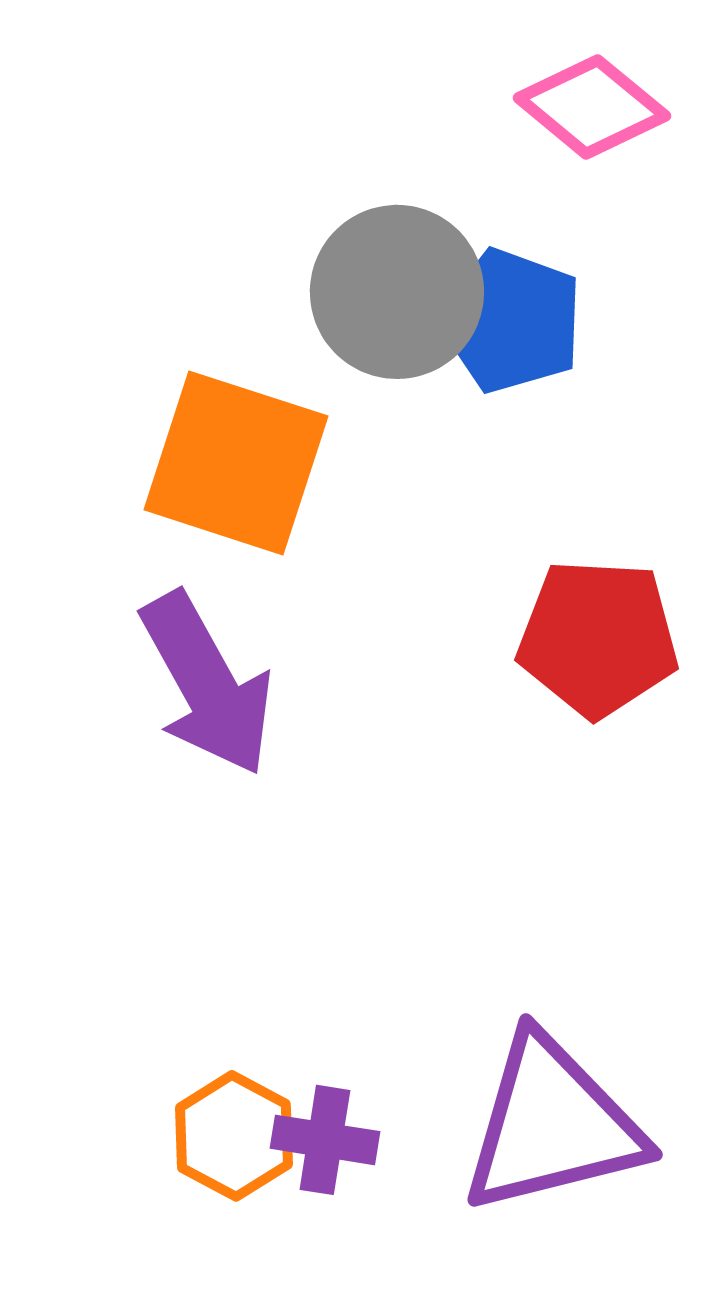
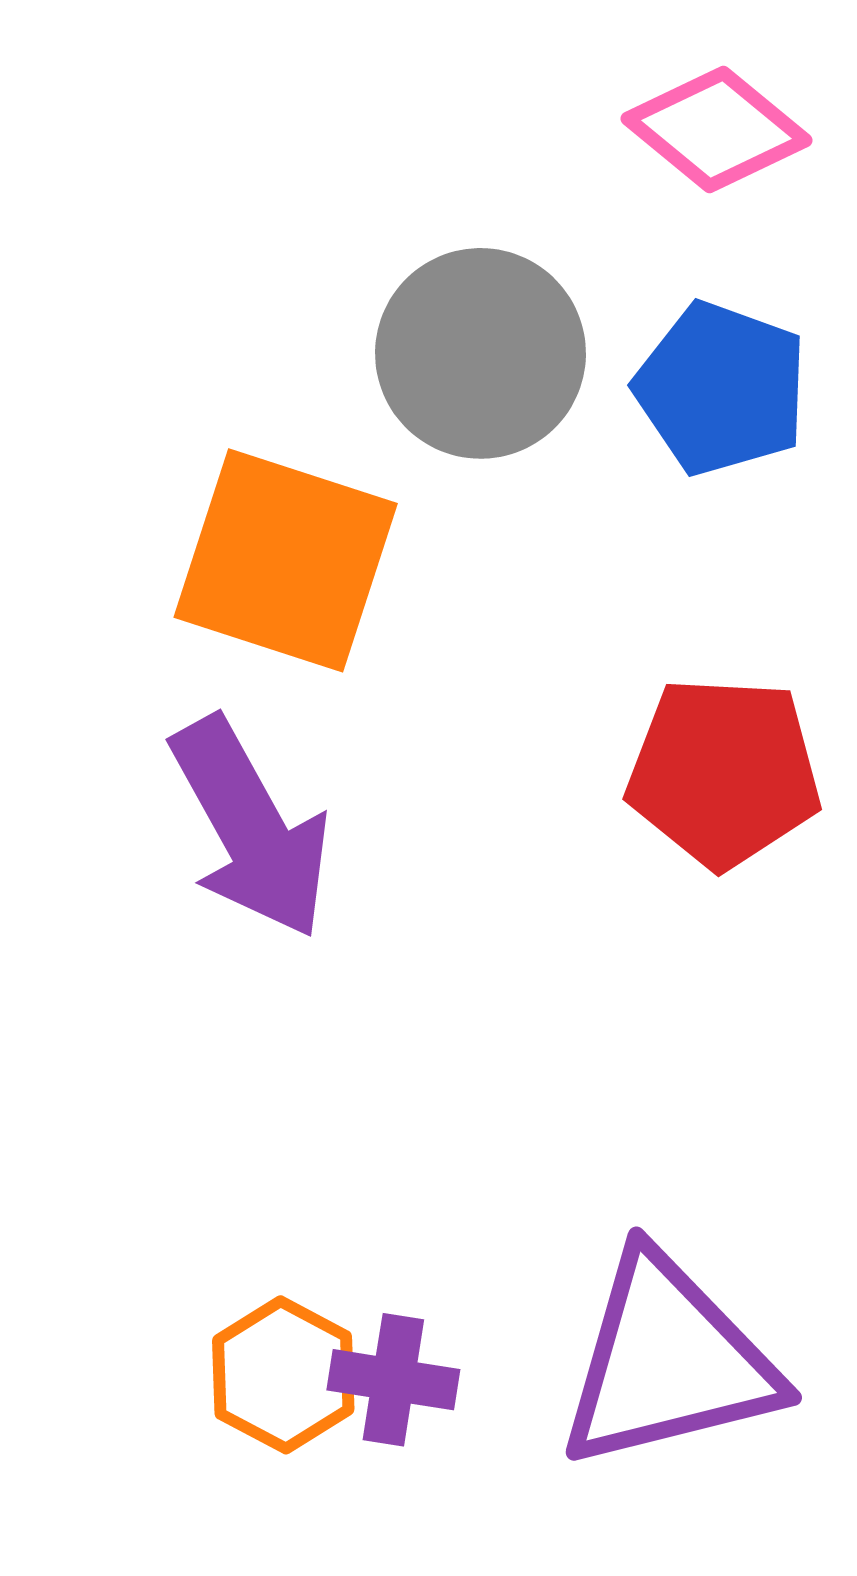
blue pentagon: (511, 321) -> (721, 389), moved

